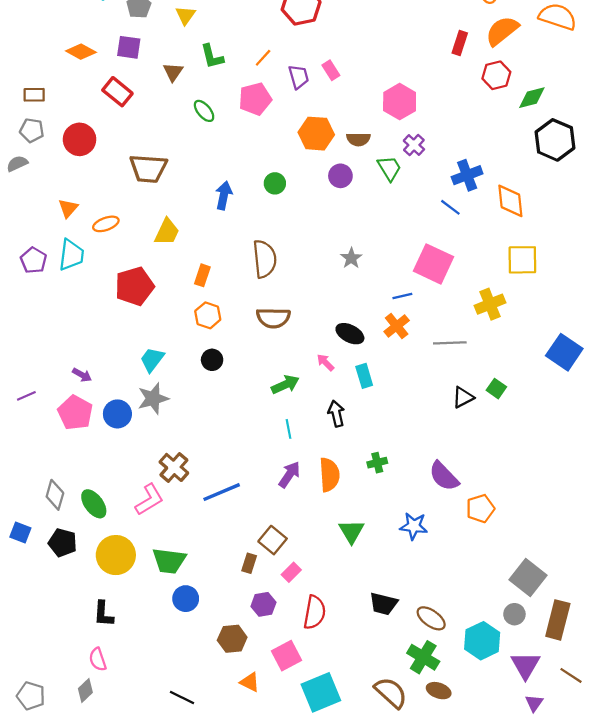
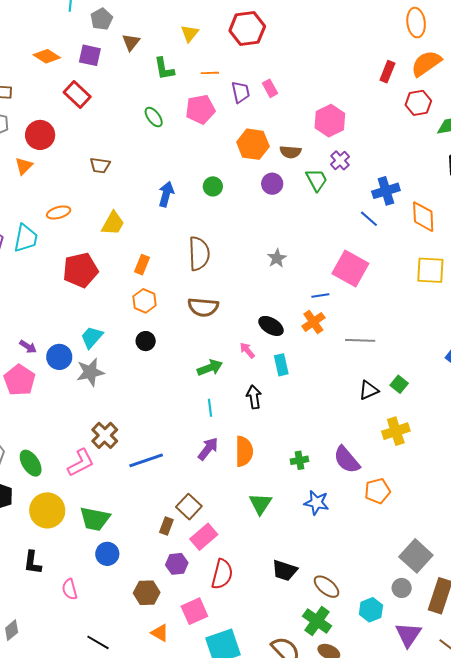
yellow triangle: (185, 15) -> (190, 33), moved
orange line: (263, 58) -> (210, 73), turned 42
brown triangle: (173, 72) -> (131, 42), moved
brown trapezoid: (148, 169) -> (100, 165), size x0.6
orange triangle: (68, 208) -> (24, 166), moved
yellow cross: (490, 304) -> (396, 431), moved
blue circle: (117, 414) -> (59, 357), moved
green cross: (377, 463) -> (299, 460), moved
pink rectangle: (291, 572) -> (204, 537), size x1.5
cyan hexagon: (482, 641) -> (371, 610), size x0.7
pink semicircle: (98, 659) -> (70, 589), moved

